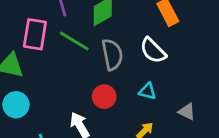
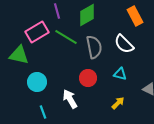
pink rectangle: (35, 34) -> (37, 32), turned 50
cyan circle: (16, 105) -> (37, 82), moved

